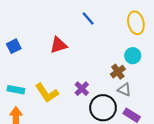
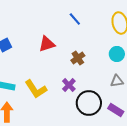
brown cross: (118, 72) -> (78, 58), moved
gray triangle: (124, 90) -> (117, 81), moved, turned -32

